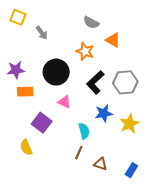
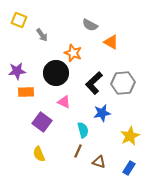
orange star: (85, 51) -> (73, 53), moved
yellow star: (129, 124) -> (130, 136), moved
yellow semicircle: (26, 147) -> (39, 154), moved

